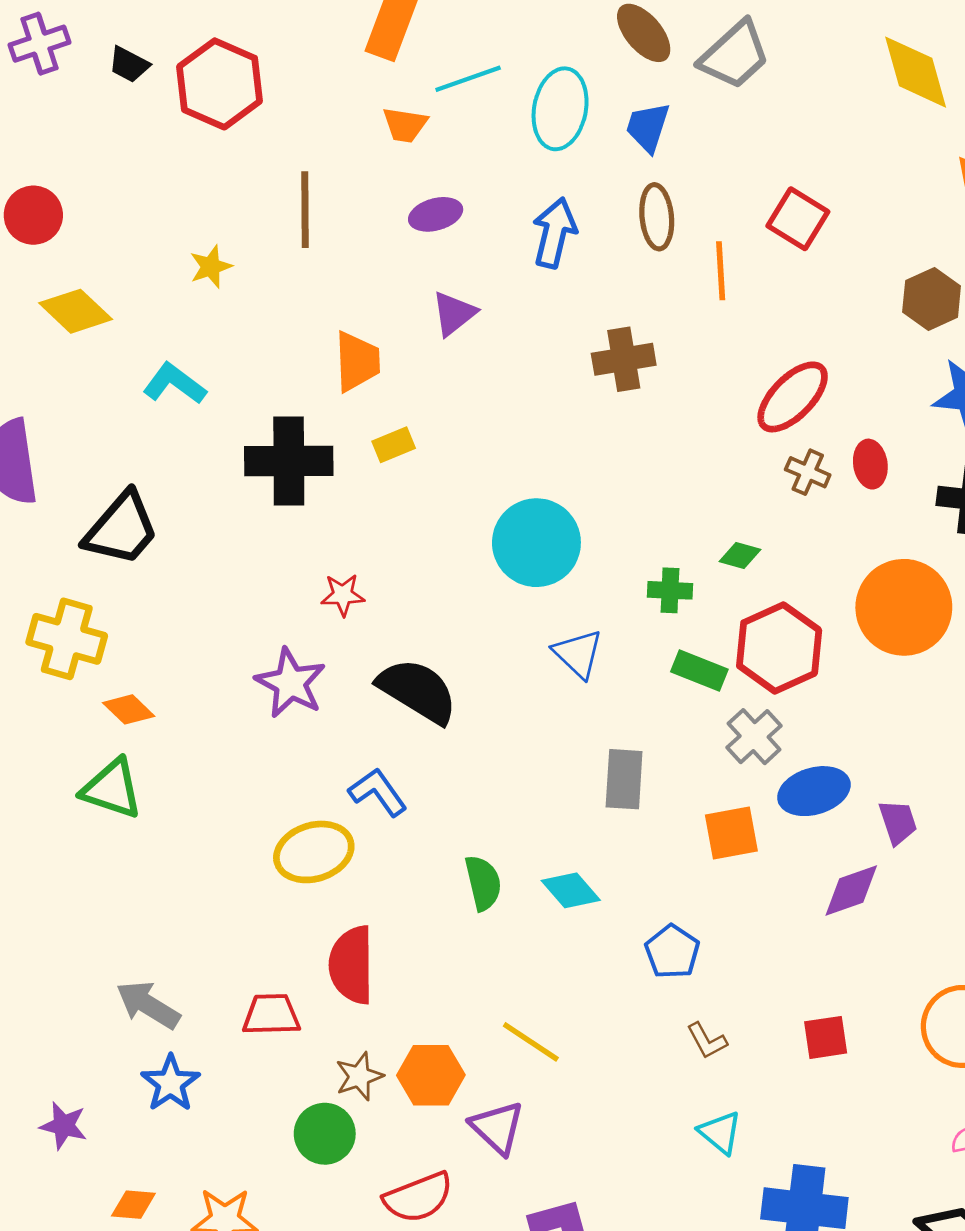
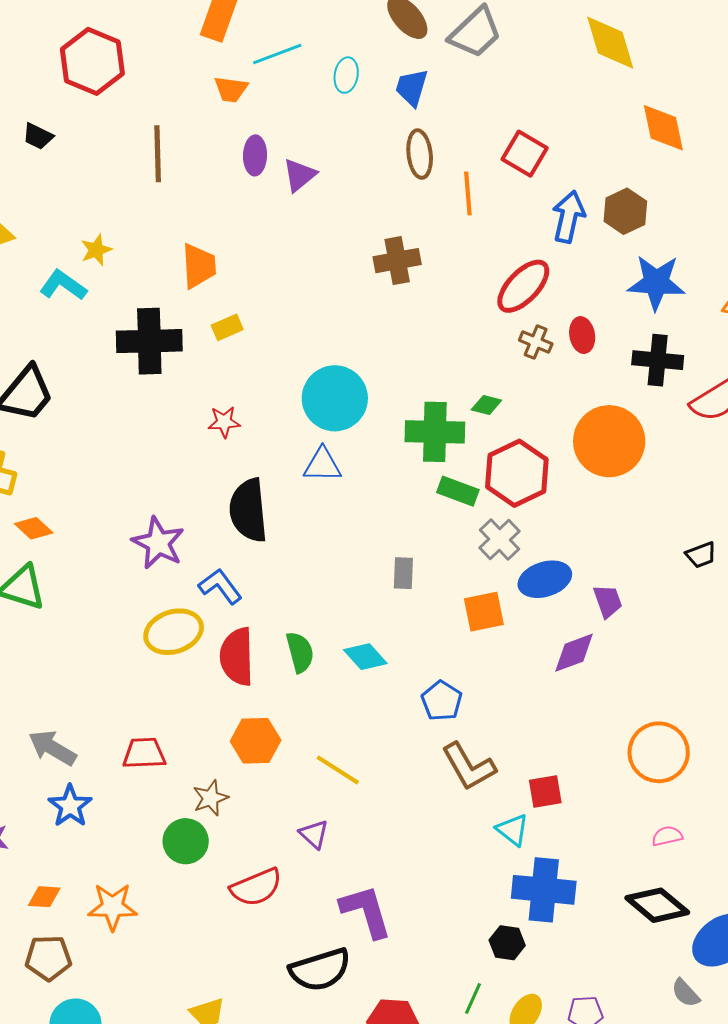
black trapezoid: (129, 65) -> (38, 136), moved
cyan ellipse: (560, 109) -> (346, 75), size x0.6
purple ellipse: (436, 214) -> (255, 155), turned -72
blue arrow: (554, 233) -> (569, 217), moved
yellow star: (211, 267) -> (96, 250), moved
purple triangle: (454, 314) -> (299, 175), moved
green cross: (670, 590) -> (435, 432), size x1.8
red star: (343, 595) -> (224, 422), moved
blue triangle: (578, 654) -> (322, 465), moved, turned -42
purple star: (291, 683) -> (158, 543), moved
black semicircle: (418, 691) -> (248, 510), turned -126
gray rectangle: (624, 779) -> (403, 573), size x0.7
red semicircle: (352, 965) -> (237, 657), moved
red square: (826, 1037) -> (545, 792), moved
brown L-shape: (707, 1041) -> (469, 767), size x1.8
orange hexagon: (431, 1075) -> (256, 741), moved
purple triangle: (497, 1128) -> (314, 834), size x0.7
cyan triangle: (720, 1132) -> (513, 830), moved

